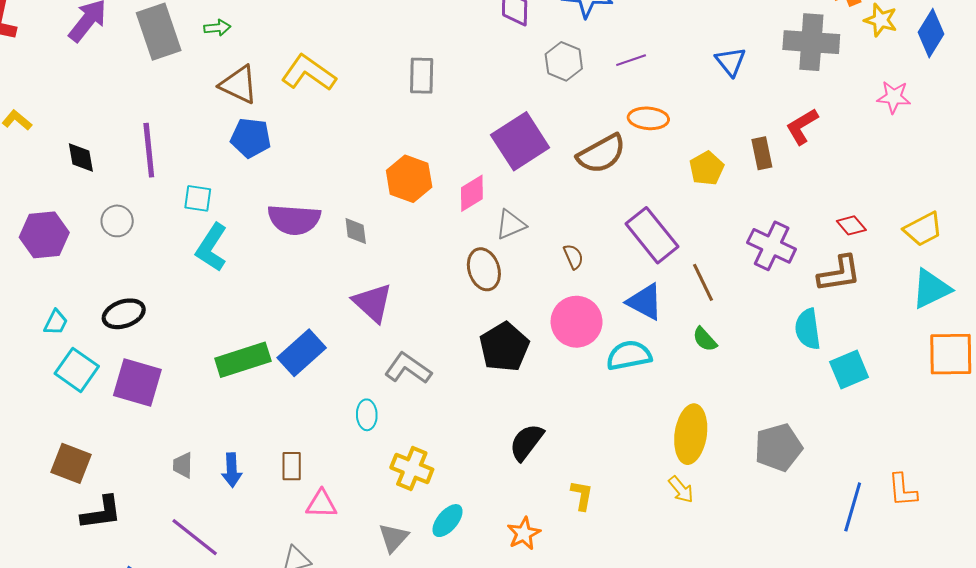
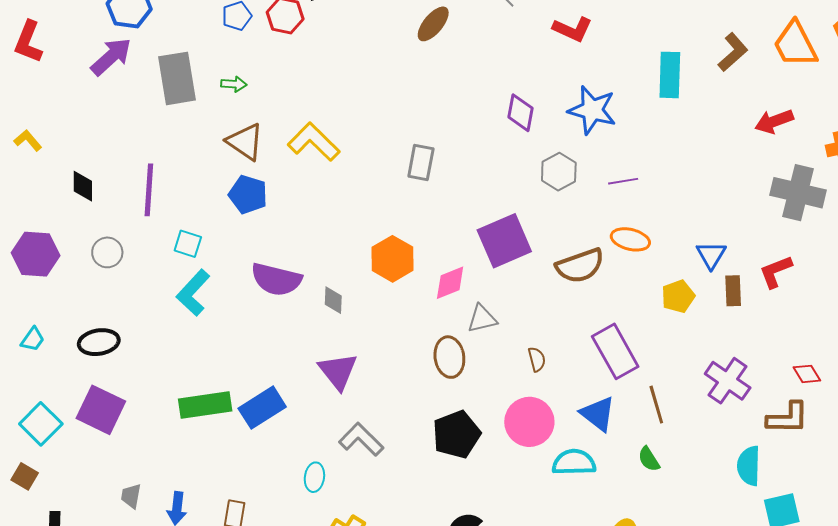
blue triangle: (730, 62) -> (711, 255), moved
cyan square: (77, 370) -> (41, 424), moved
brown square: (71, 463) -> (25, 476), size x0.7

